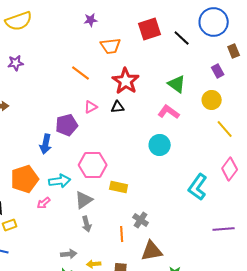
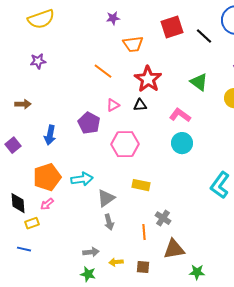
pink L-shape: (169, 112) -> (180, 115), moved
purple pentagon: (67, 125) -> (89, 123), turned -30
blue arrow: (46, 144) -> (50, 135), moved
pink hexagon: (93, 165) -> (125, 144), moved
pink arrow: (44, 203) -> (47, 204), moved

